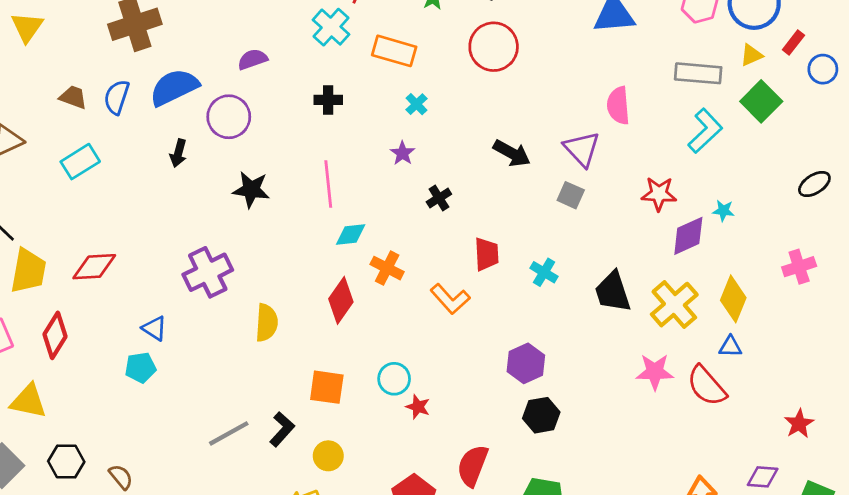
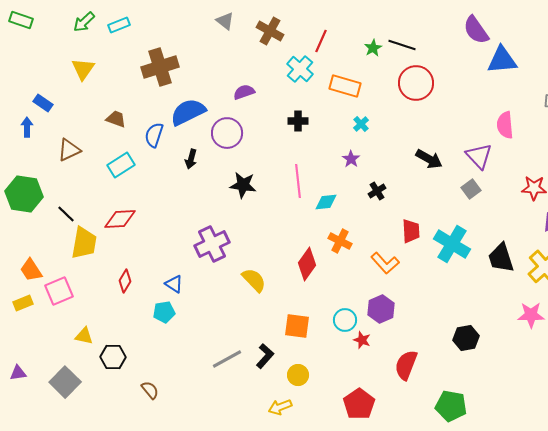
blue semicircle: (117, 97) -> (154, 135), moved
gray square: (571, 195) -> (471, 189), turned 30
cyan diamond: (351, 234) -> (326, 202), moved
red diamond: (94, 267) -> (120, 219), moved
cyan cross: (544, 272) -> (452, 244), size x1.8
yellow semicircle: (267, 323) -> (254, 280), turned -48
red diamond: (55, 335) -> (125, 281), moved, size x0.7
purple hexagon: (526, 363) -> (381, 309), moved
yellow triangle: (28, 401) -> (84, 336), size x0.7
black hexagon: (541, 415) -> (466, 338), moved
black hexagon: (66, 461) -> (113, 357), moved
red semicircle: (473, 466) -> (406, 365), moved

